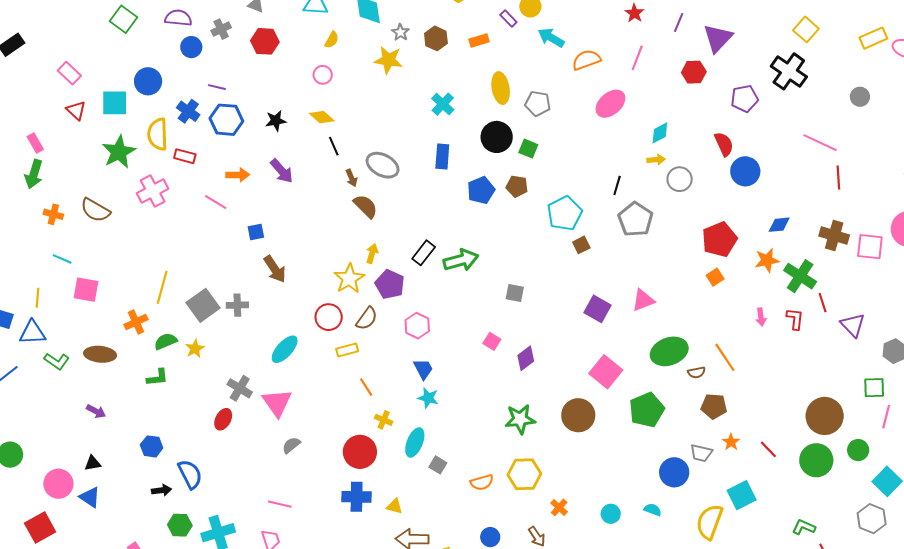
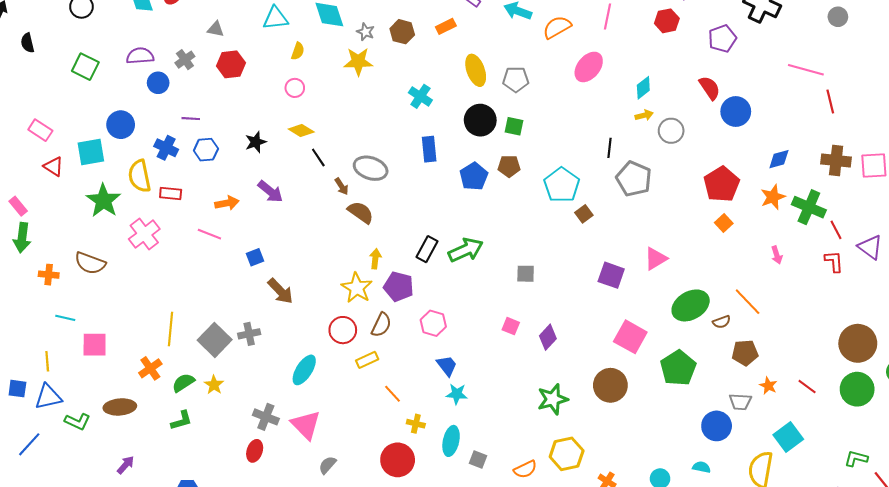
blue hexagon: (226, 120) -> (206, 150), size x0.7
red L-shape: (795, 319) -> (834, 261), moved
purple arrow: (96, 411) -> (126, 465), turned -66

